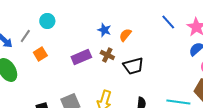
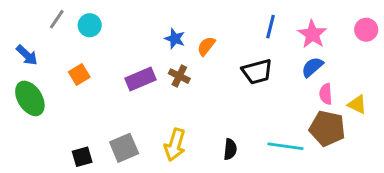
blue line: (168, 22) -> (271, 27), turned 56
gray line: (25, 36) -> (57, 19), moved
black trapezoid: (133, 66) -> (257, 72), moved

